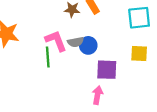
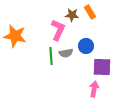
pink L-shape: (56, 41) -> (58, 30), moved, turned 45
gray semicircle: (76, 42) -> (66, 53), moved

